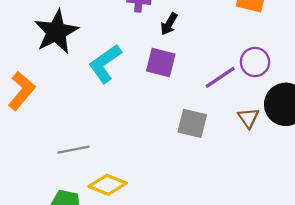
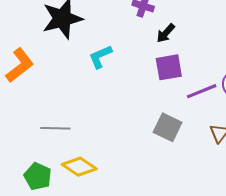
purple square: (161, 63) -> (169, 67), moved, turned -36
cyan L-shape: (105, 64) -> (100, 57), size x0.7

